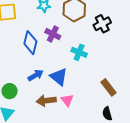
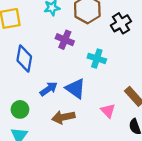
blue diamond: (30, 43) -> (24, 59), moved
pink triangle: (67, 100) -> (108, 111), moved

